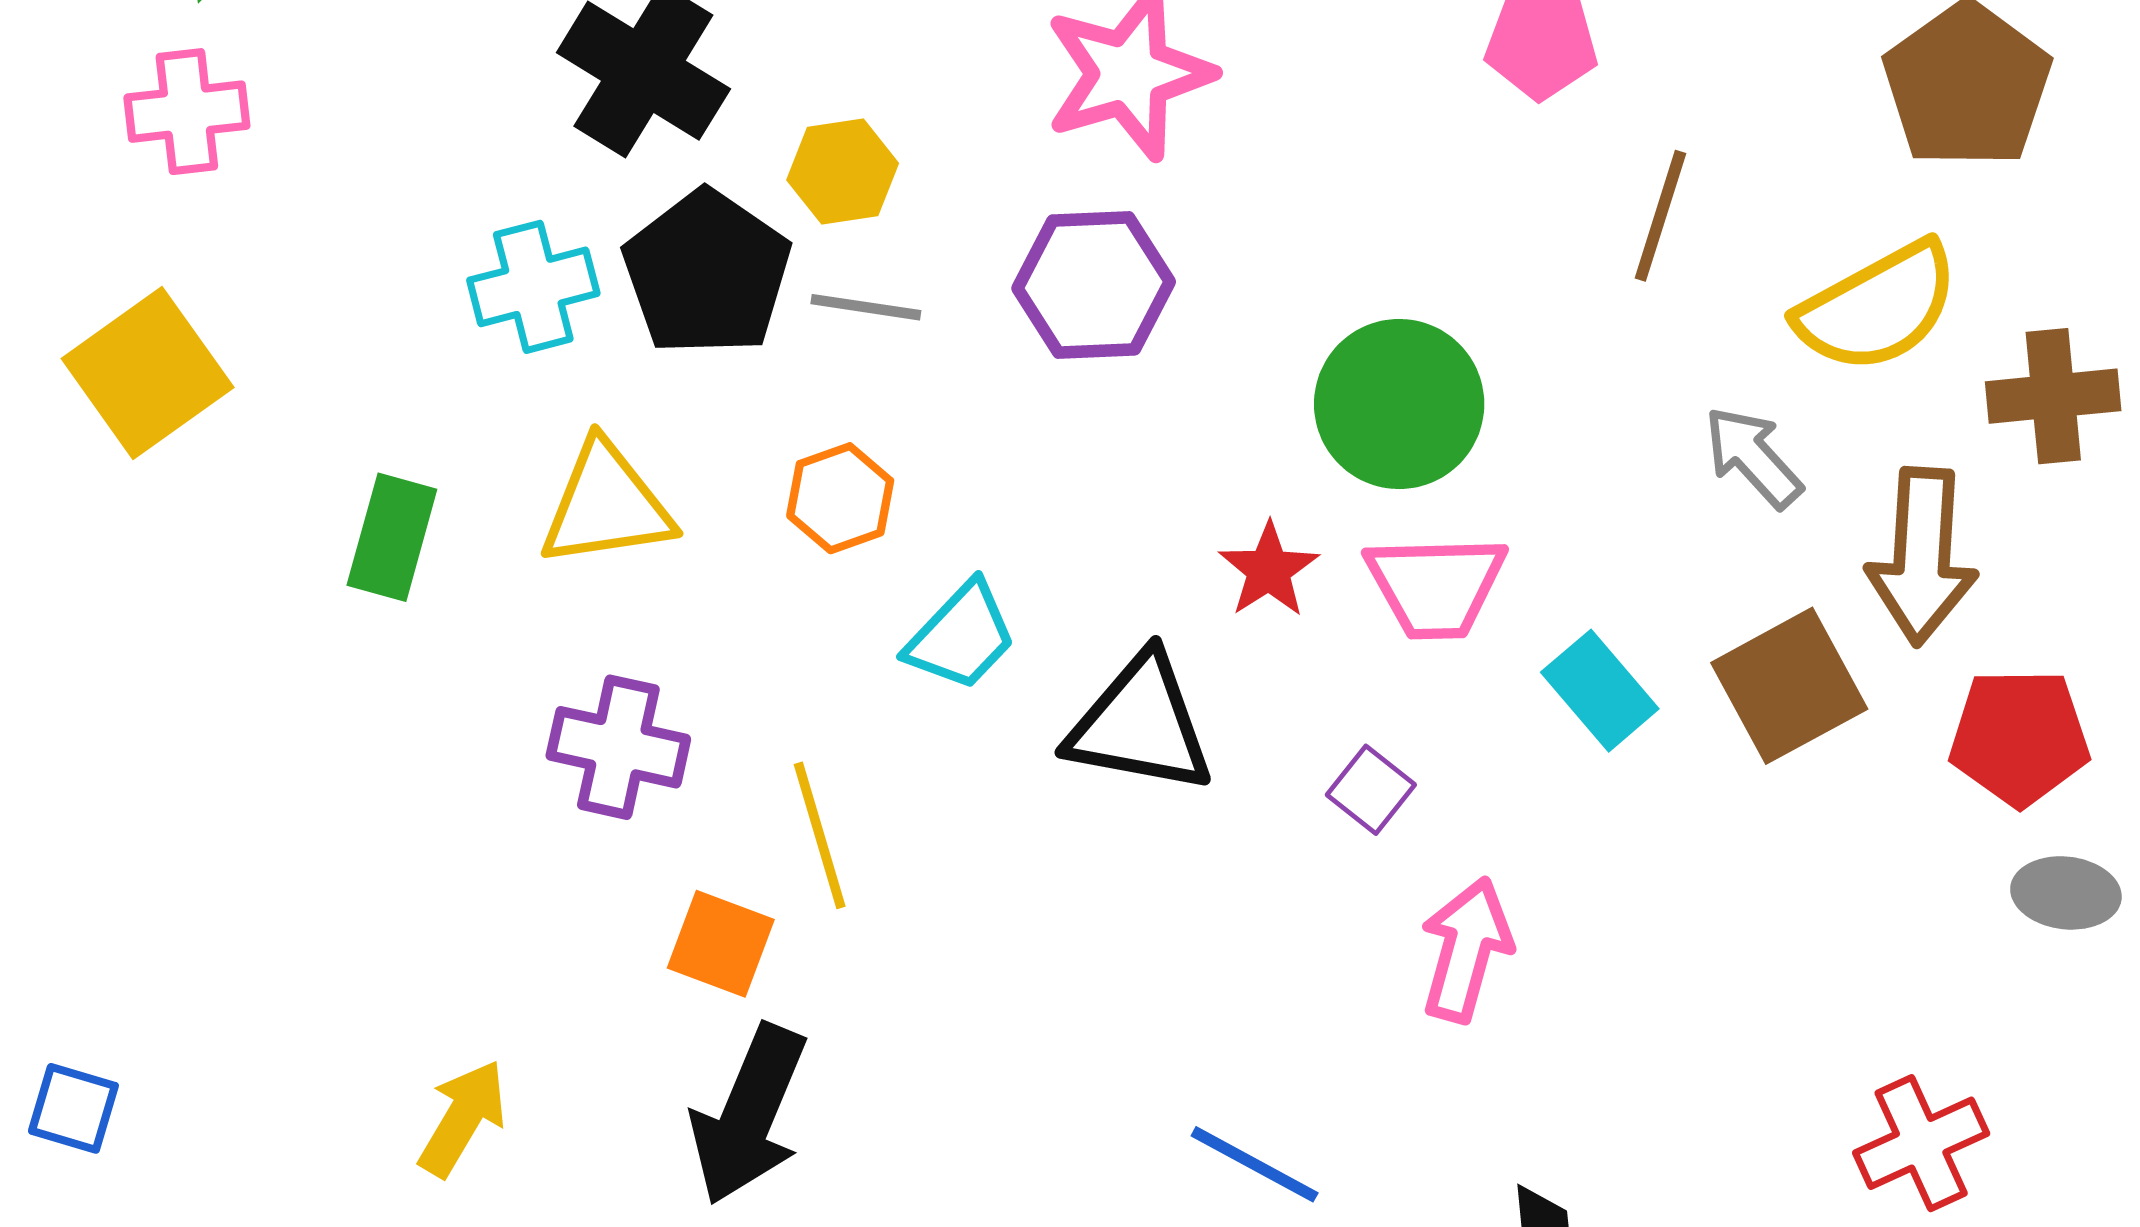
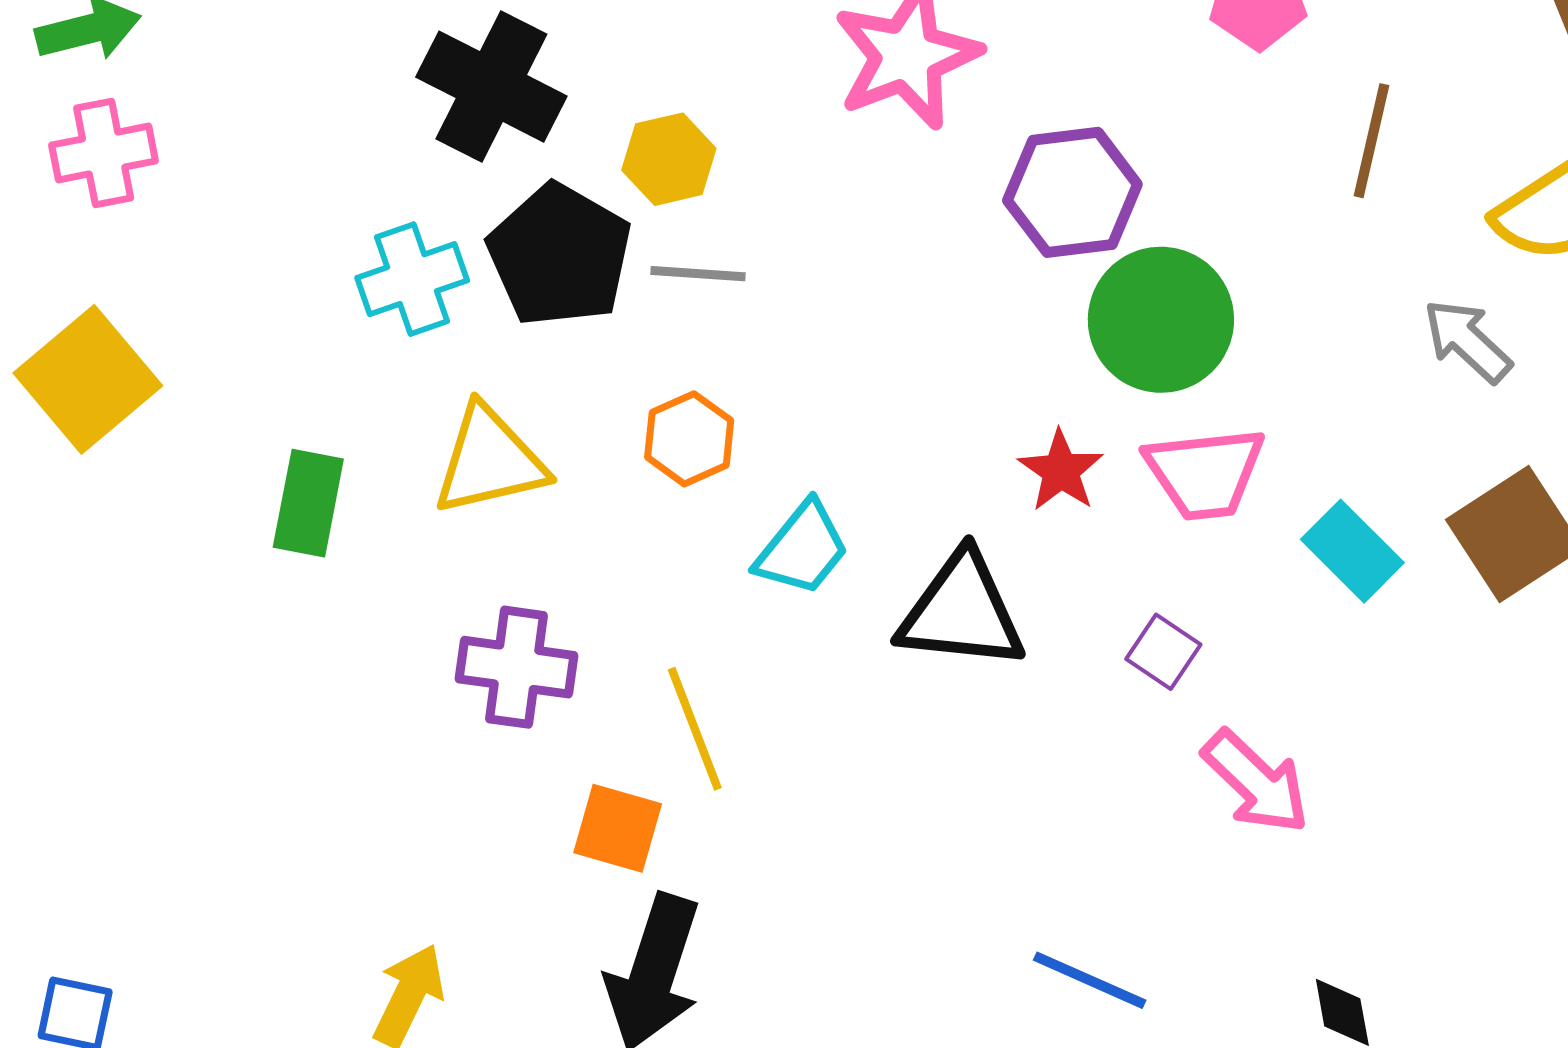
purple hexagon: (1094, 285) -> (1072, 192), moved
pink arrow: (1466, 950) -> (1256, 782), turned 123

